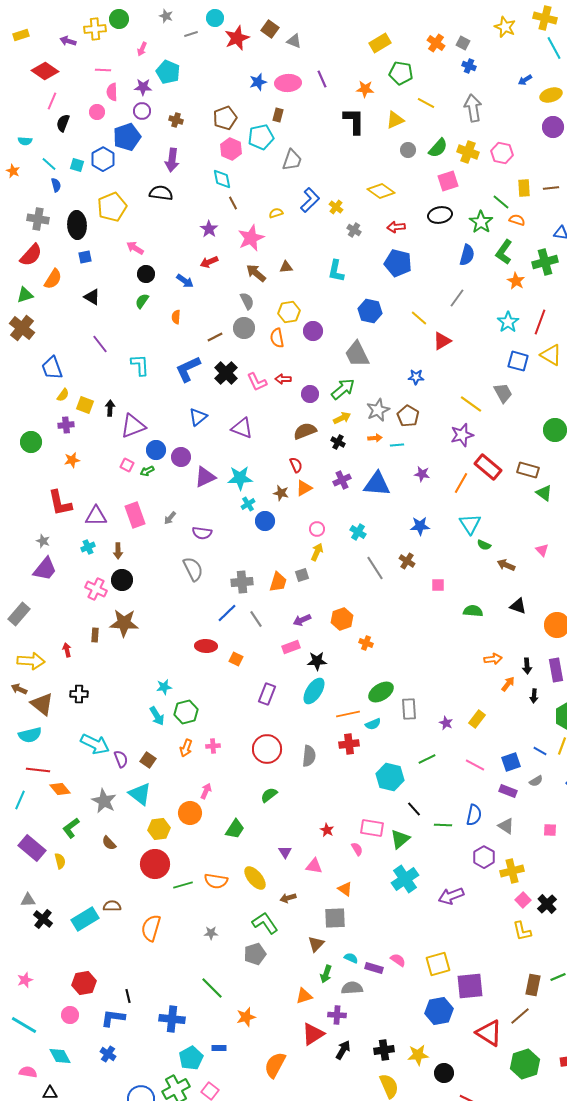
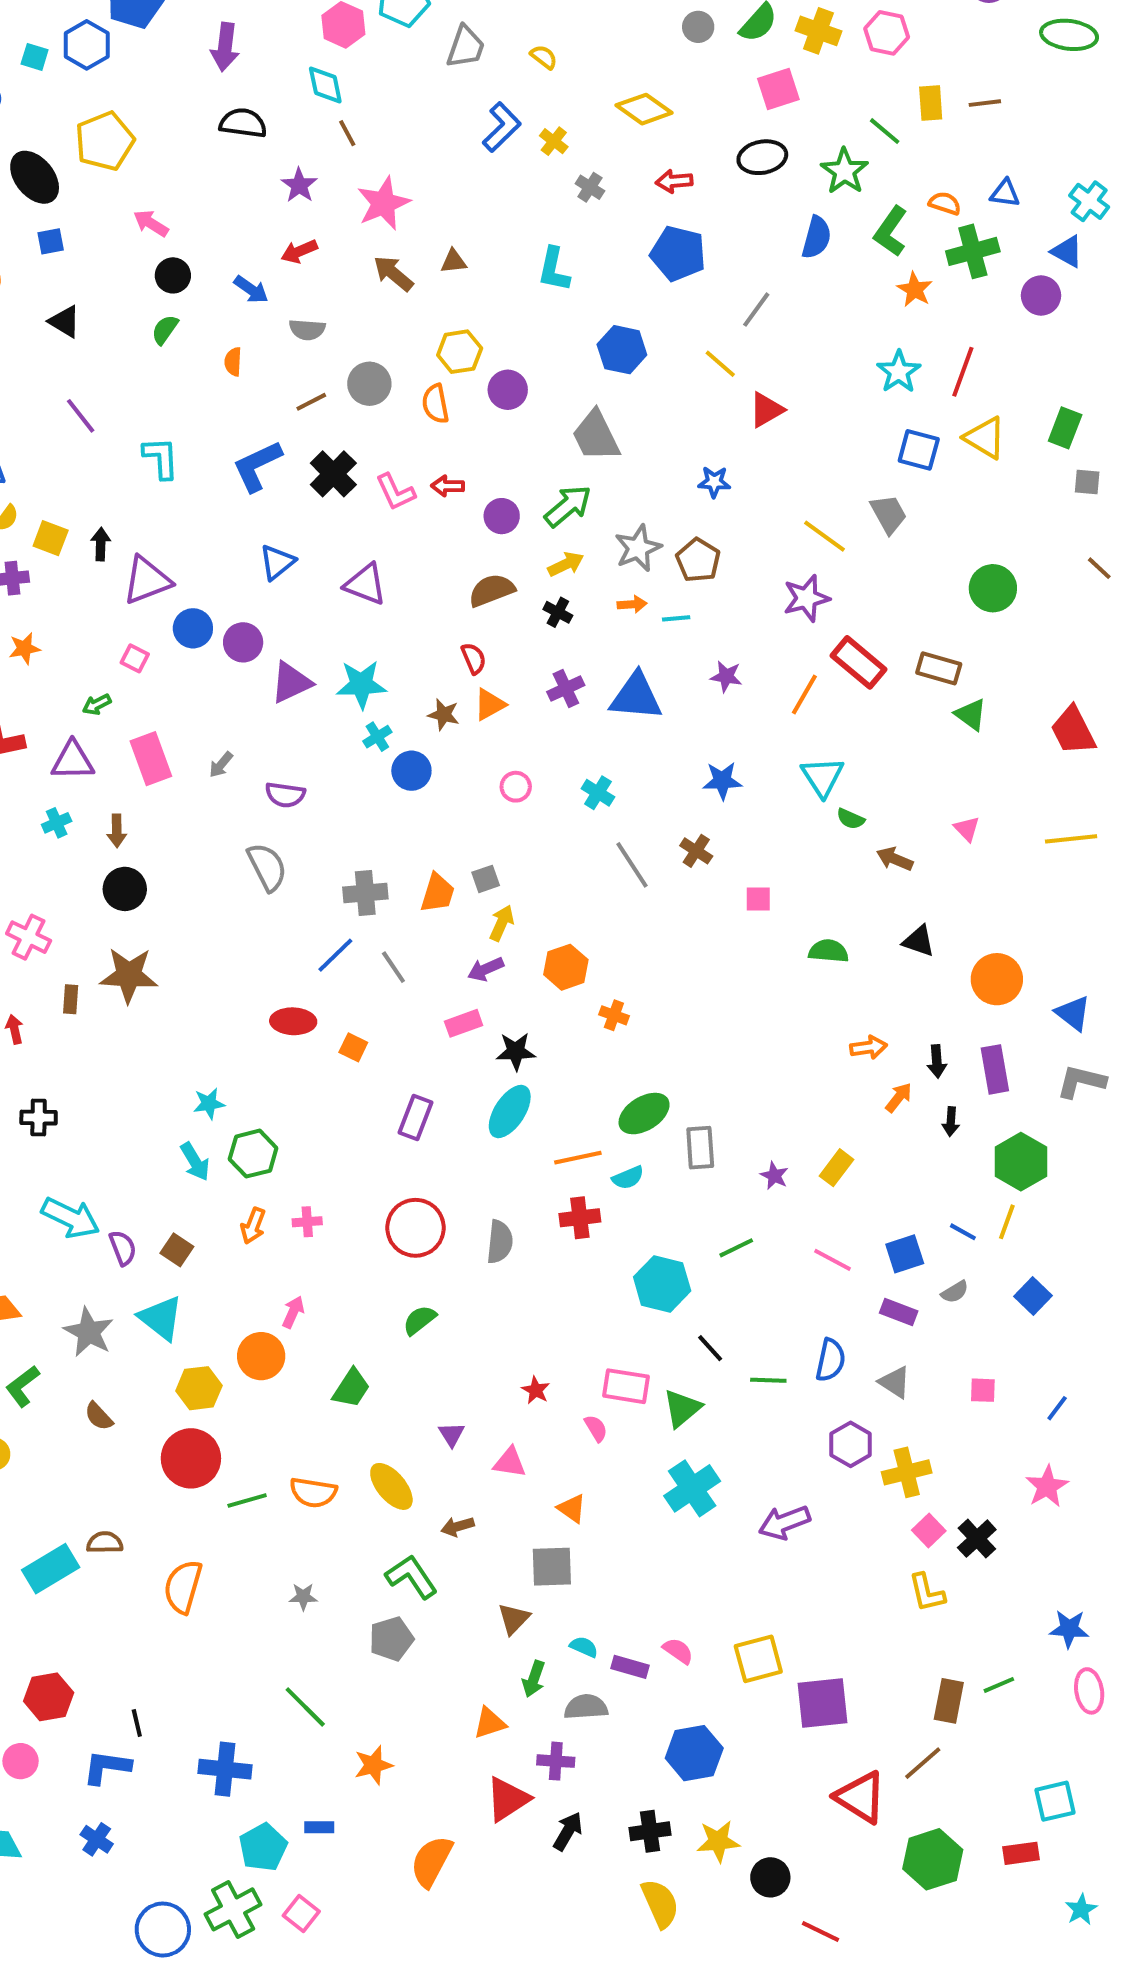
black semicircle: (161, 193) -> (243, 123), moved
yellow semicircle: (276, 213) -> (544, 57), moved, turned 56
orange semicircle: (517, 220) -> (945, 203), moved
black ellipse: (77, 225) -> (35, 177), turned -36
gray line: (457, 298) -> (756, 310), moved
gray semicircle: (247, 301) -> (307, 330), moved, turned 120
green arrow: (147, 471) -> (97, 705), moved
yellow arrow: (317, 552) -> (502, 923), moved
pink cross: (96, 589) -> (29, 937), moved
blue hexagon: (439, 1011) -> (694, 1753), moved

